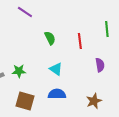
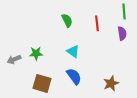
purple semicircle: (100, 65) -> (122, 33), moved
blue semicircle: (57, 94) -> (74, 76), turned 54

